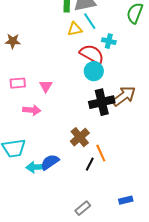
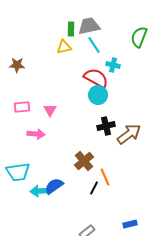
yellow triangle: (75, 29) -> (64, 47), moved
brown arrow: (124, 96) -> (129, 134), moved
black cross: (102, 102) -> (106, 126), size x0.7

